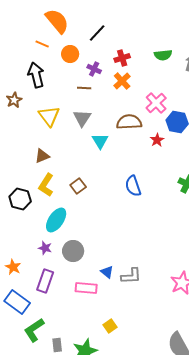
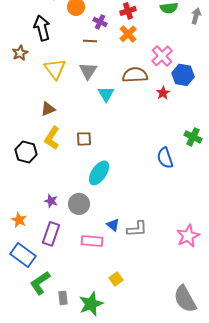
brown square: (78, 186) -> (84, 139), turned 35
blue semicircle: (133, 186) -> (165, 158), moved
cyan ellipse: (56, 220) -> (99, 173), moved

